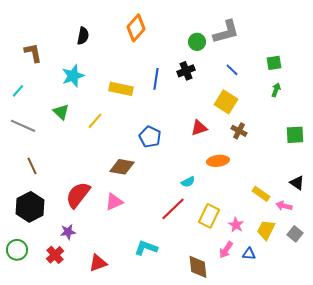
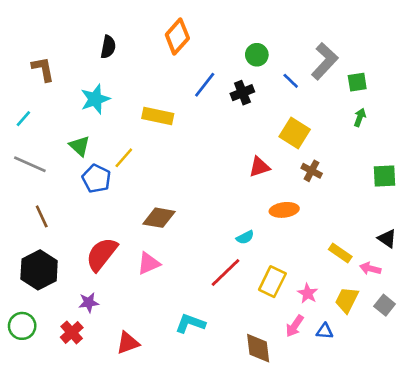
gray L-shape: (226, 32) -> (325, 61), moved, turned -32
blue line: (232, 70) -> (291, 81), moved
blue line: (156, 79) -> (205, 85), moved, turned 30
blue pentagon: (150, 137) -> (96, 179), moved

